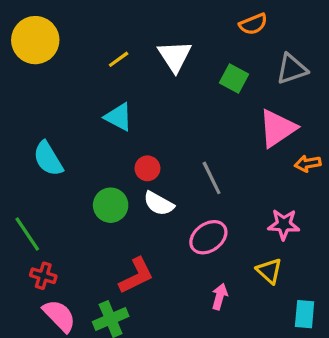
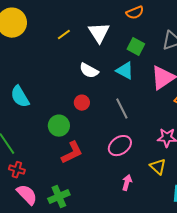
orange semicircle: (253, 24) -> (135, 13), moved
cyan triangle: (119, 117) -> (125, 71), moved
white semicircle: (159, 204) -> (89, 71), moved
red L-shape: (136, 276) -> (72, 153), moved

